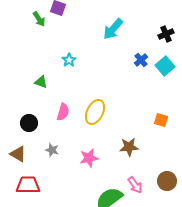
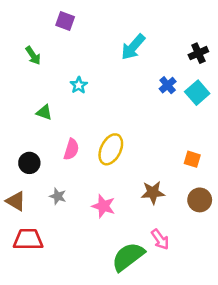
green arrow: (39, 19) -> (33, 56), moved
pink star: (89, 158) -> (103, 206), turned 30
brown circle: (167, 181) -> (200, 200), moved

